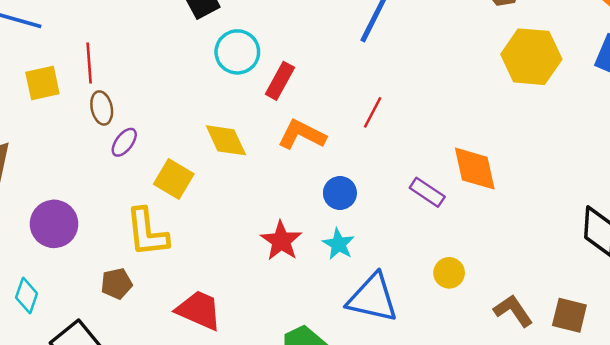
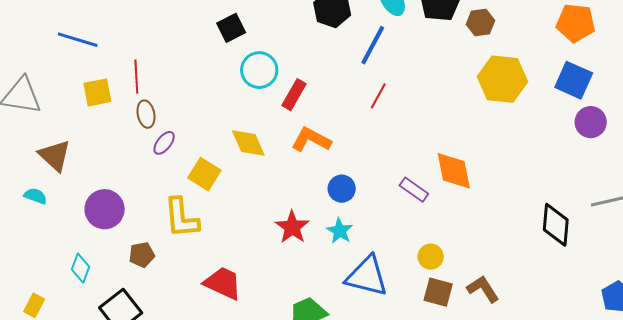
red line: (373, 112) -> (378, 96), moved
brown pentagon: (116, 284) -> (142, 255), moved
brown square: (569, 315) -> (438, 292), moved

